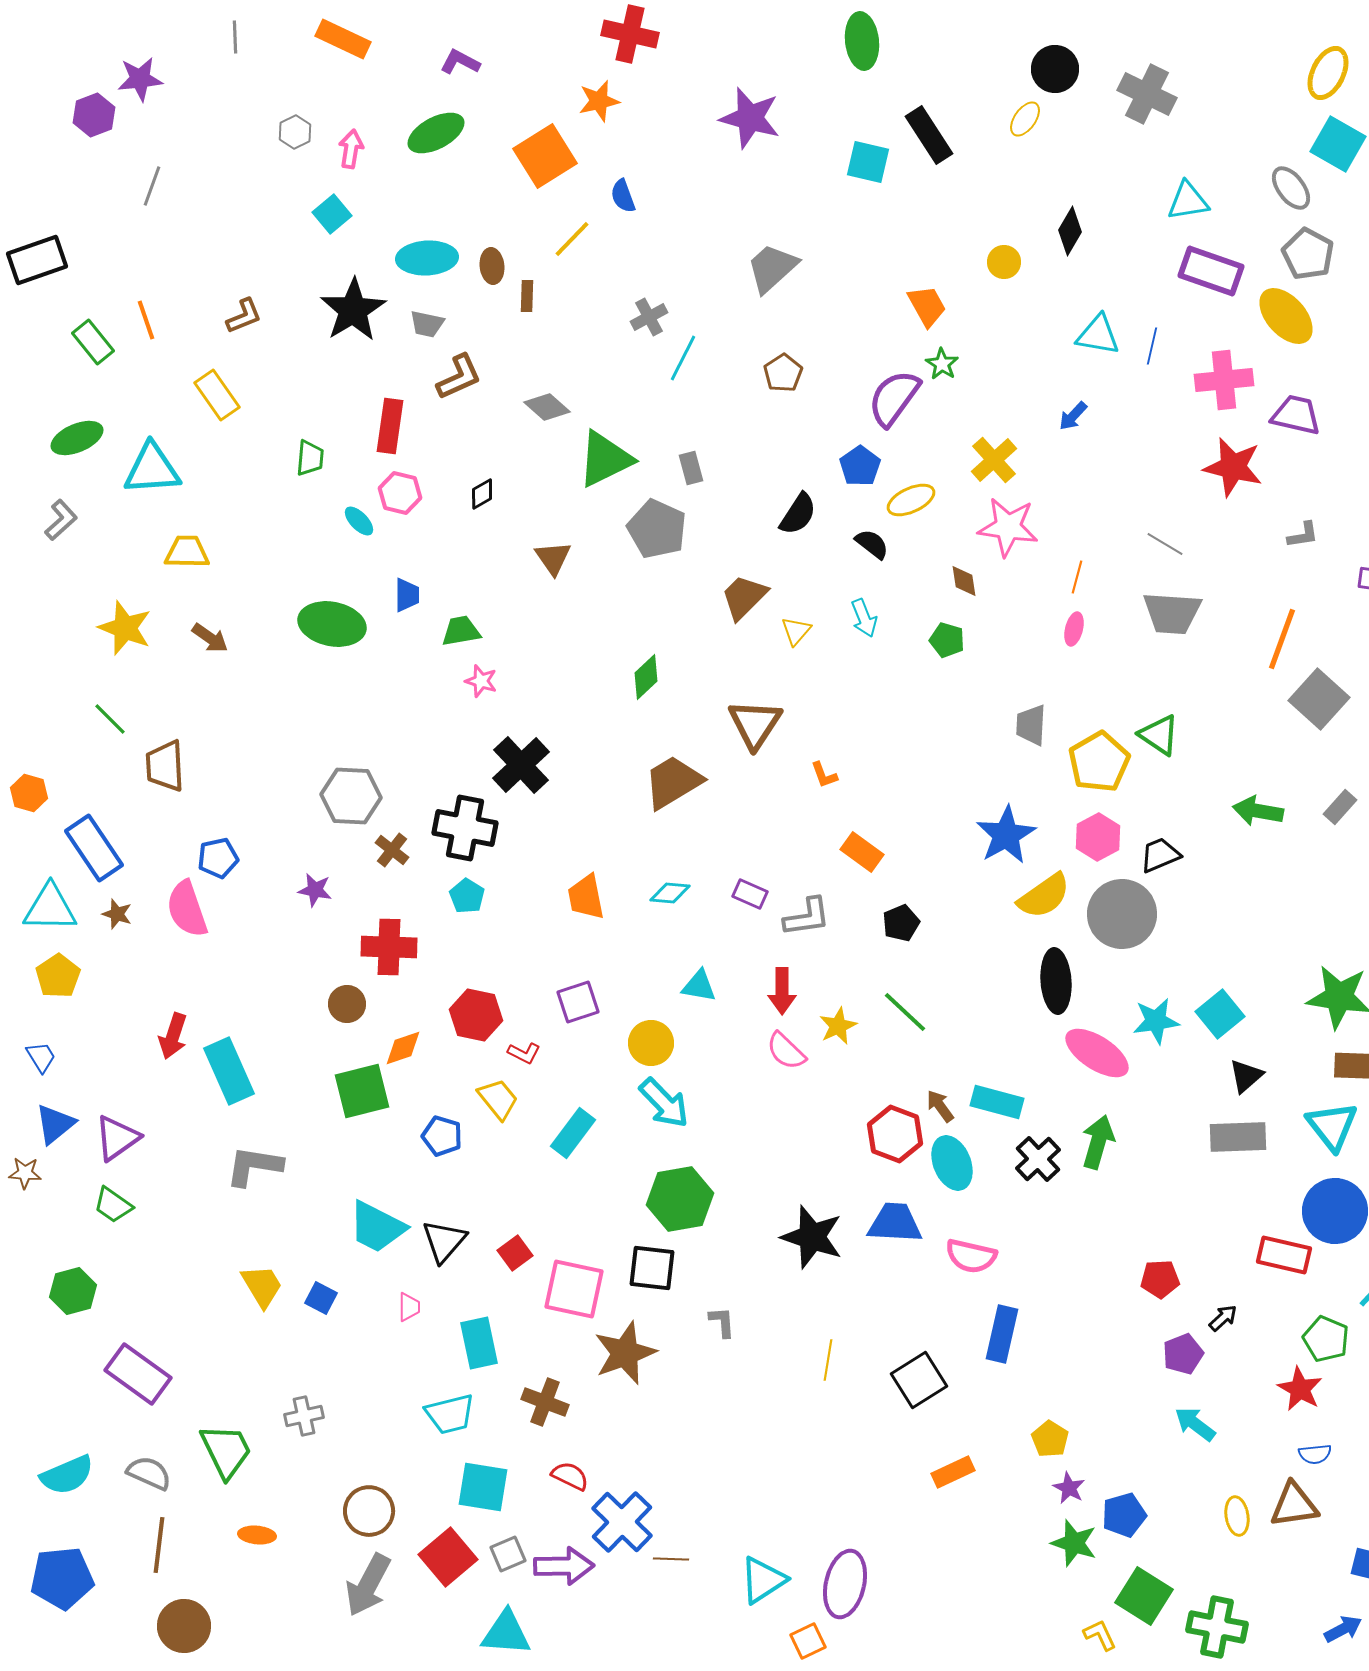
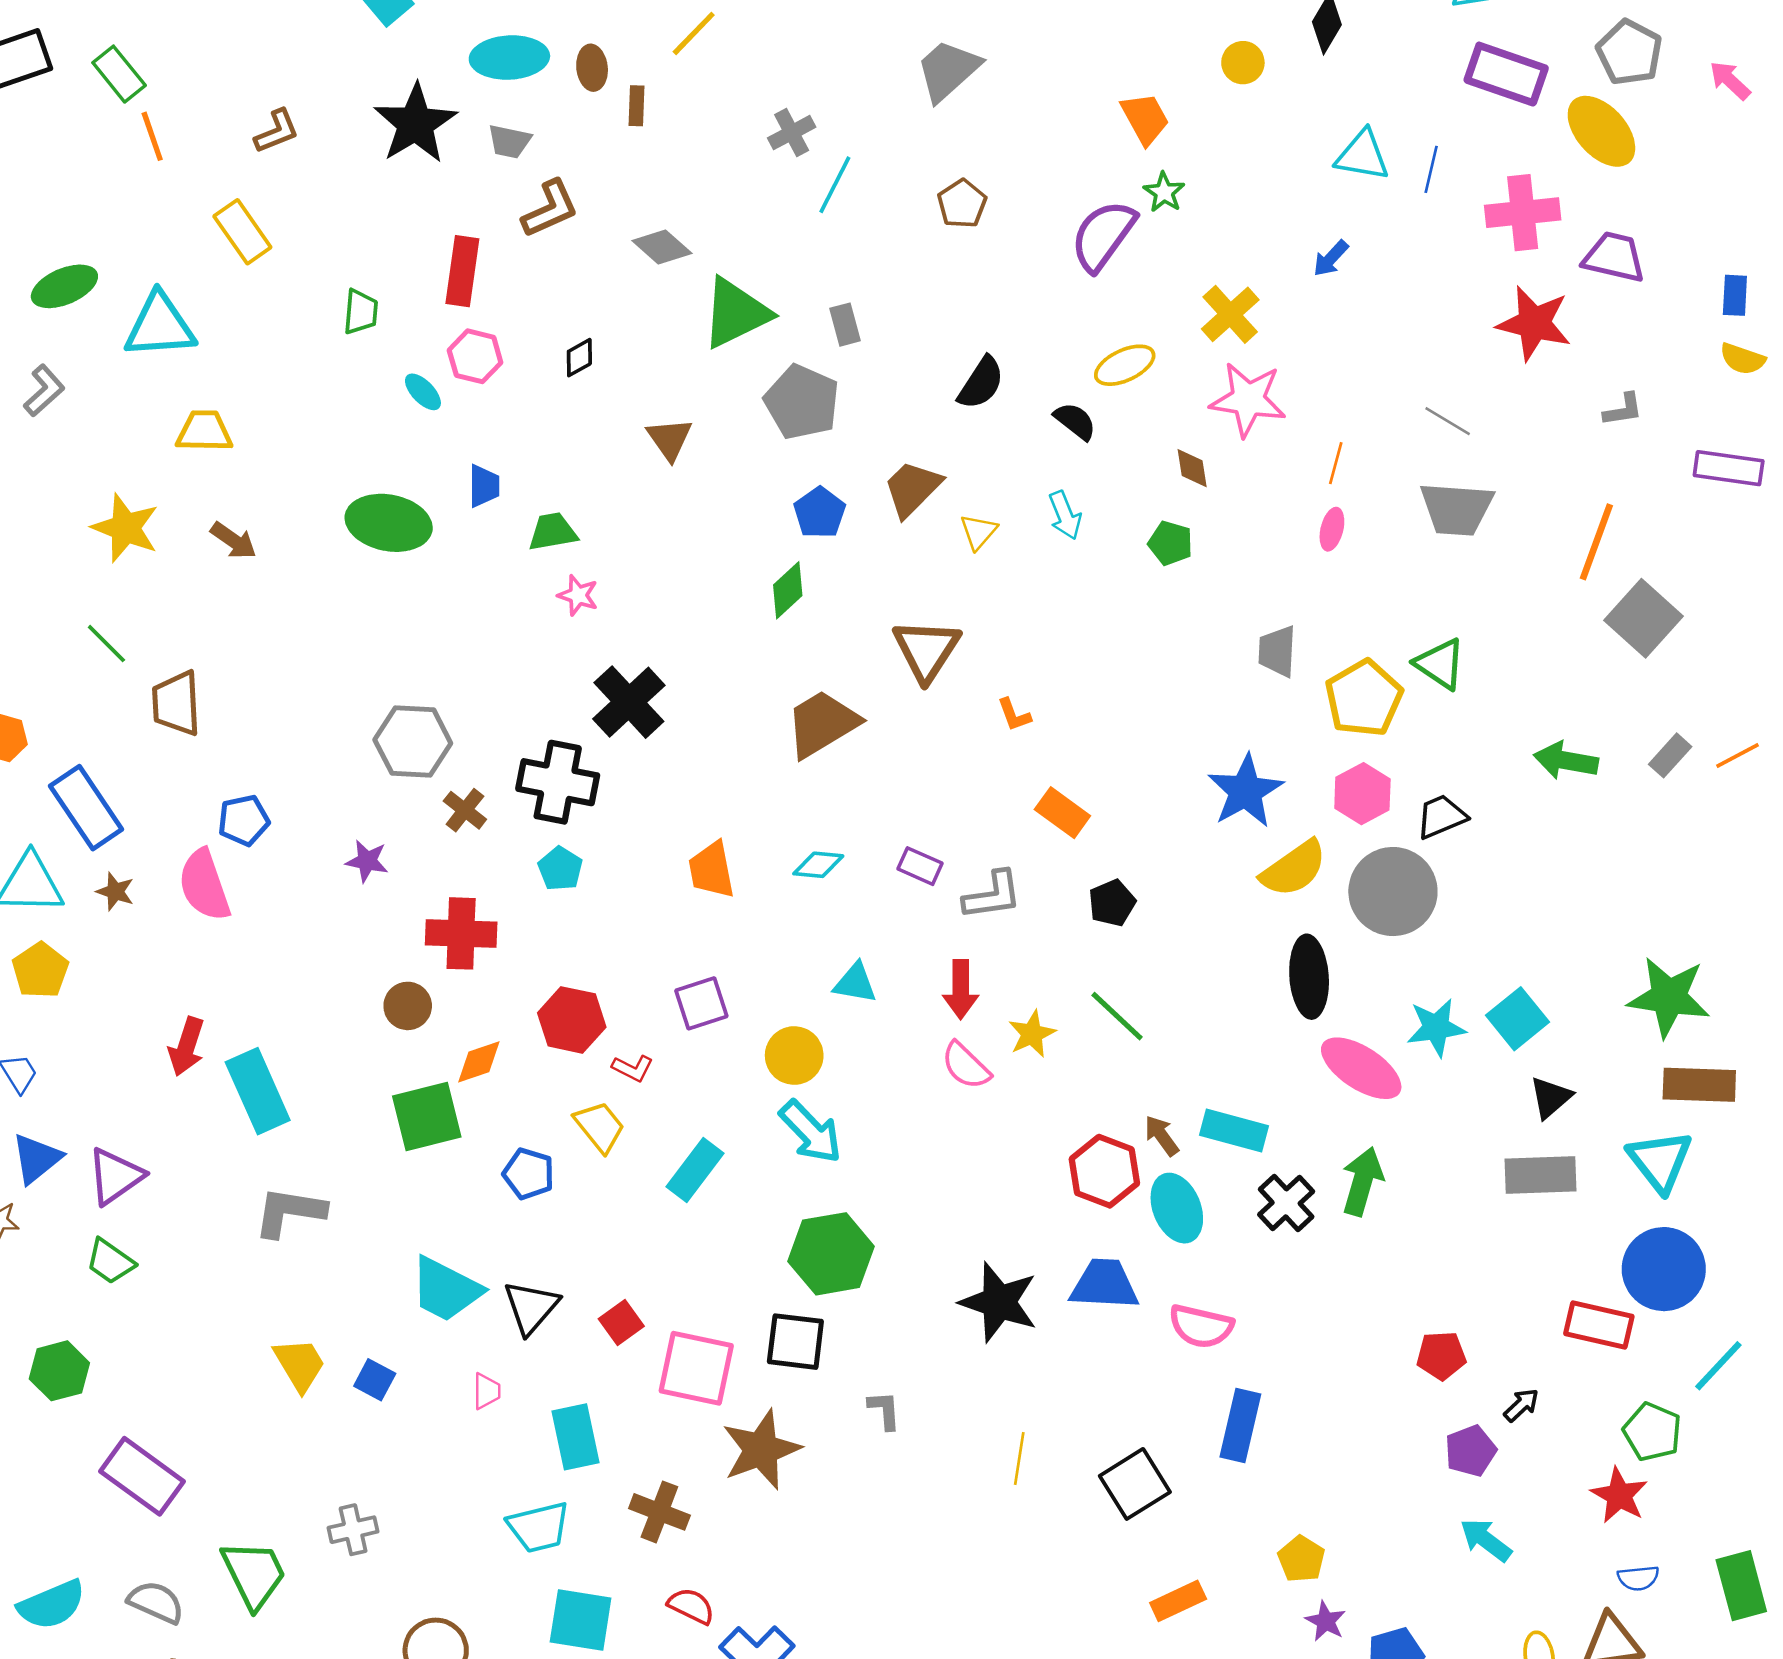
green rectangle: (93, 342) -> (119, 74), moved
blue pentagon: (860, 466) -> (820, 513), moved

